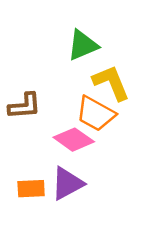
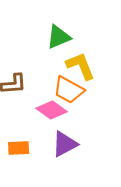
purple triangle: (67, 183) -> (65, 144), moved

